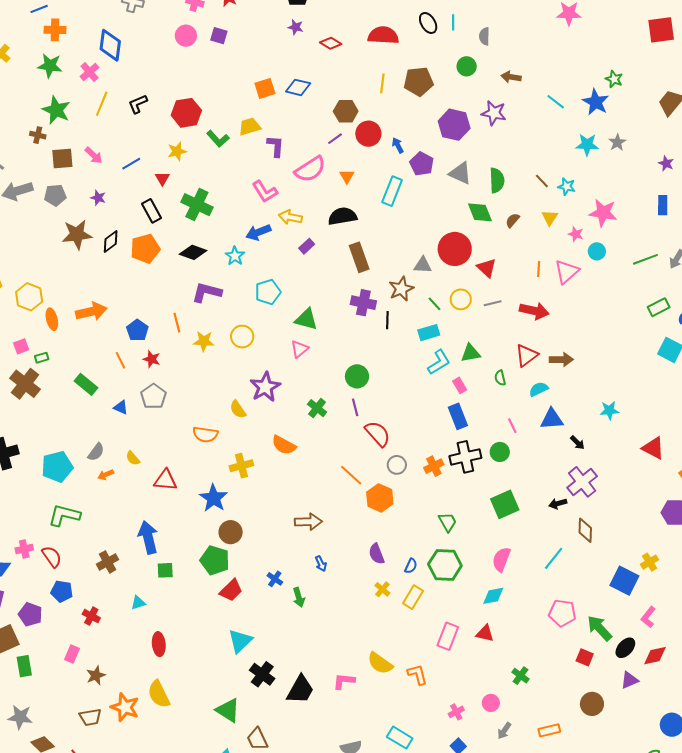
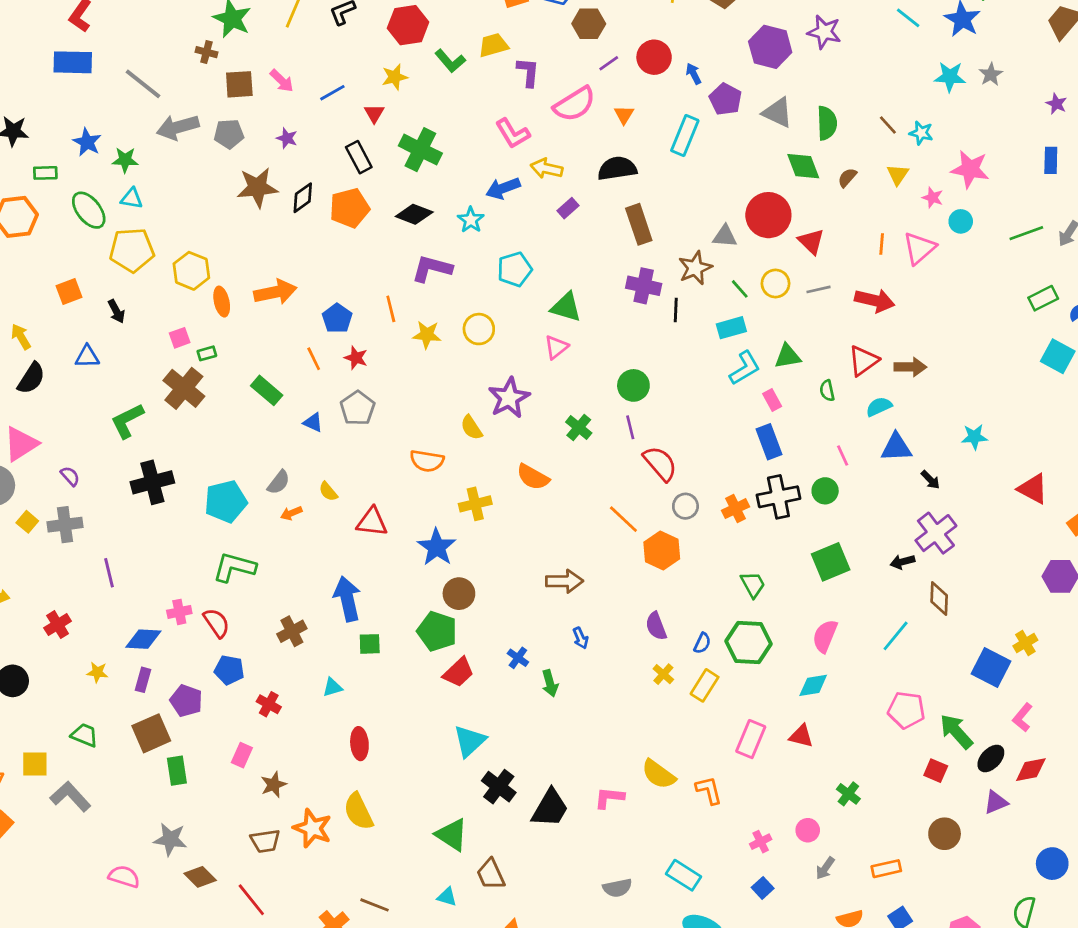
brown hexagon: (346, 111) -> (589, 24), moved

